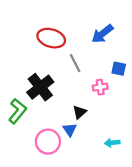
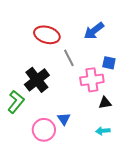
pink cross: (100, 87) -> (92, 80), size x1.6
black triangle: (80, 112) -> (105, 103), moved, turned 32

